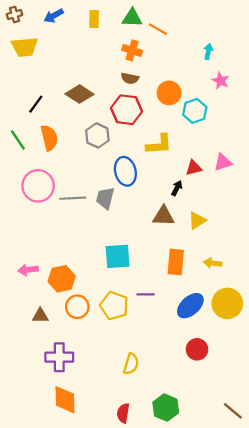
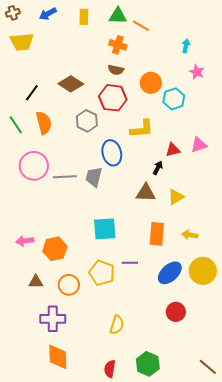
orange circle: (77, 307) -> (69, 285), moved

